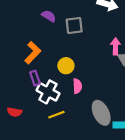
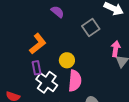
gray square: (74, 25) -> (91, 27), moved, turned -36
pink semicircle: (77, 86) -> (75, 81), size x1.5

